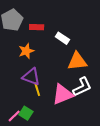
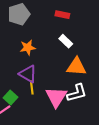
red rectangle: (37, 27) -> (62, 15), moved
pink triangle: (63, 94) -> (56, 97), turned -45
green square: (26, 113) -> (11, 97), moved

